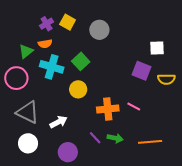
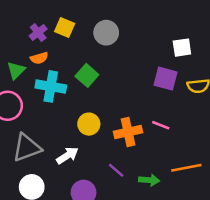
yellow circle: (78, 89) -> (89, 124), moved
gray triangle: (28, 112) -> (27, 148), turned -40
green arrow: (115, 138) -> (149, 180), moved

